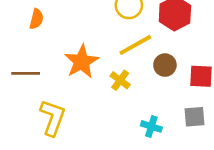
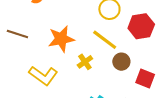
yellow line: (135, 45) -> (105, 40), turned 48
yellow L-shape: (53, 118) -> (43, 76), moved, turned 88

